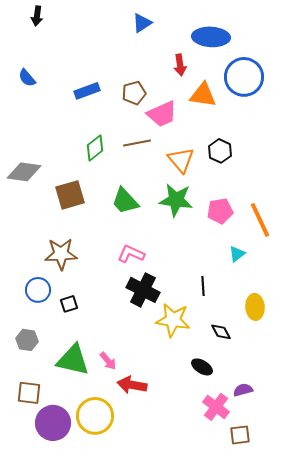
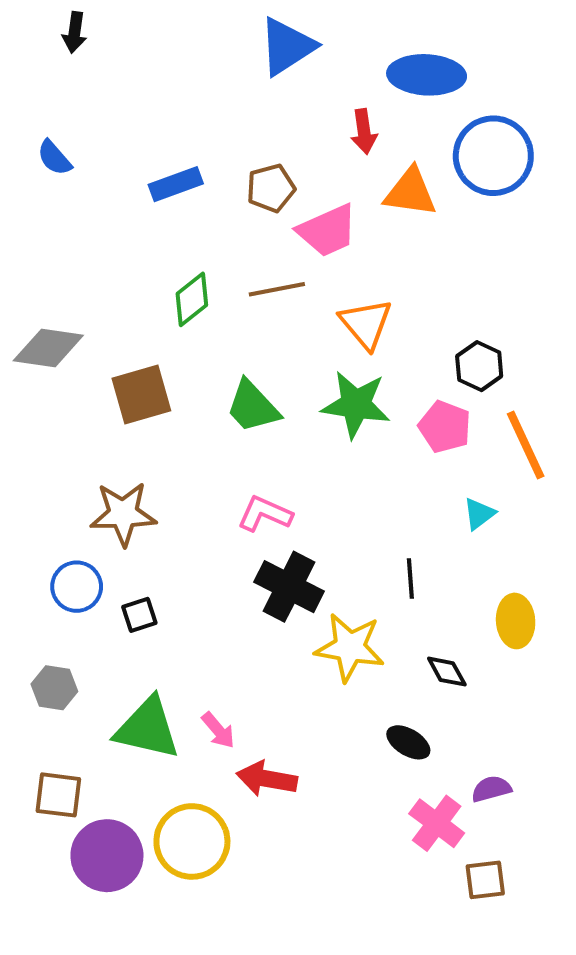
blue triangle: (142, 23) -> (287, 47), size x1.5
black hexagon: (220, 151) -> (479, 366), moved
pink pentagon: (220, 211) -> (445, 427), turned 30

